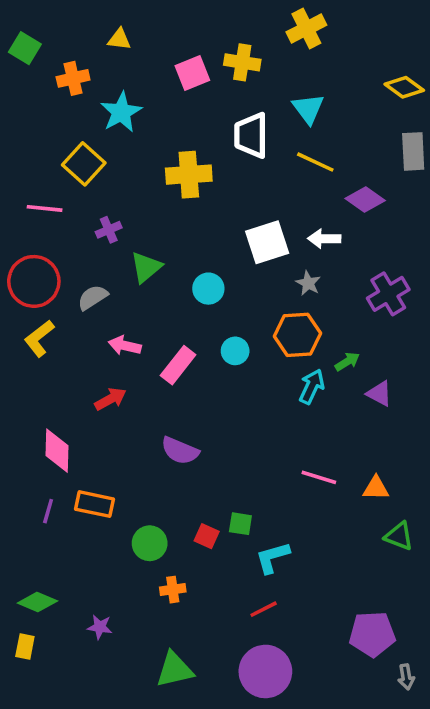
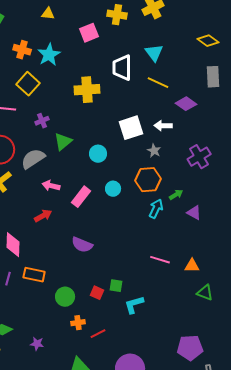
yellow cross: (242, 62) -> (117, 15), moved
orange cross: (73, 78) -> (22, 50), moved, turned 30
gray semicircle: (93, 297) -> (33, 159), size x1.4
red line: (264, 609) -> (98, 334), moved

